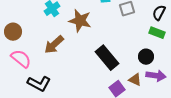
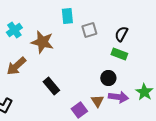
black rectangle: (107, 58) -> (51, 86), moved, size x0.7
brown triangle: (135, 80) -> (97, 101), turned 32

